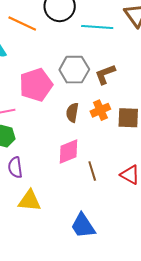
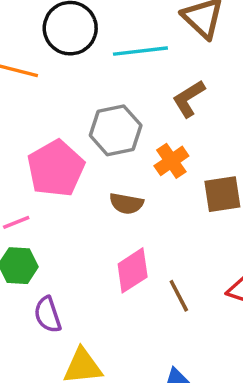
brown L-shape: (105, 74) -> (189, 99), moved
orange cross: (100, 110) -> (171, 161), moved
brown semicircle: (72, 113) -> (126, 203), turned -78

